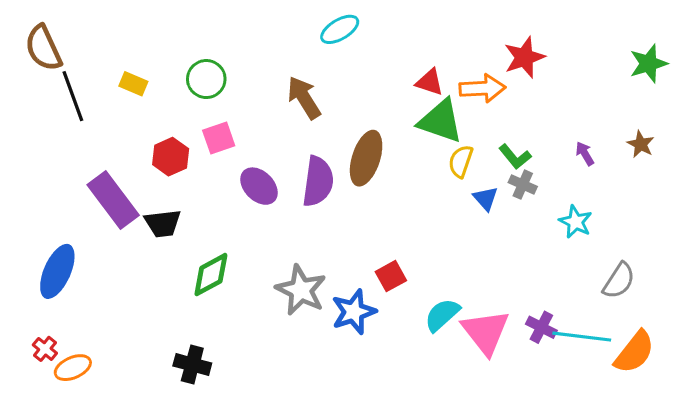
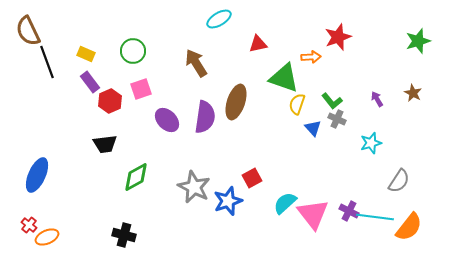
red triangle: (430, 82) -> (258, 44), moved, turned -30
orange arrow: (482, 88) -> (311, 57), size x0.7
purple rectangle: (113, 200) -> (90, 82), moved, size x0.6
cyan star: (576, 222) -> (371, 143), turned 30

